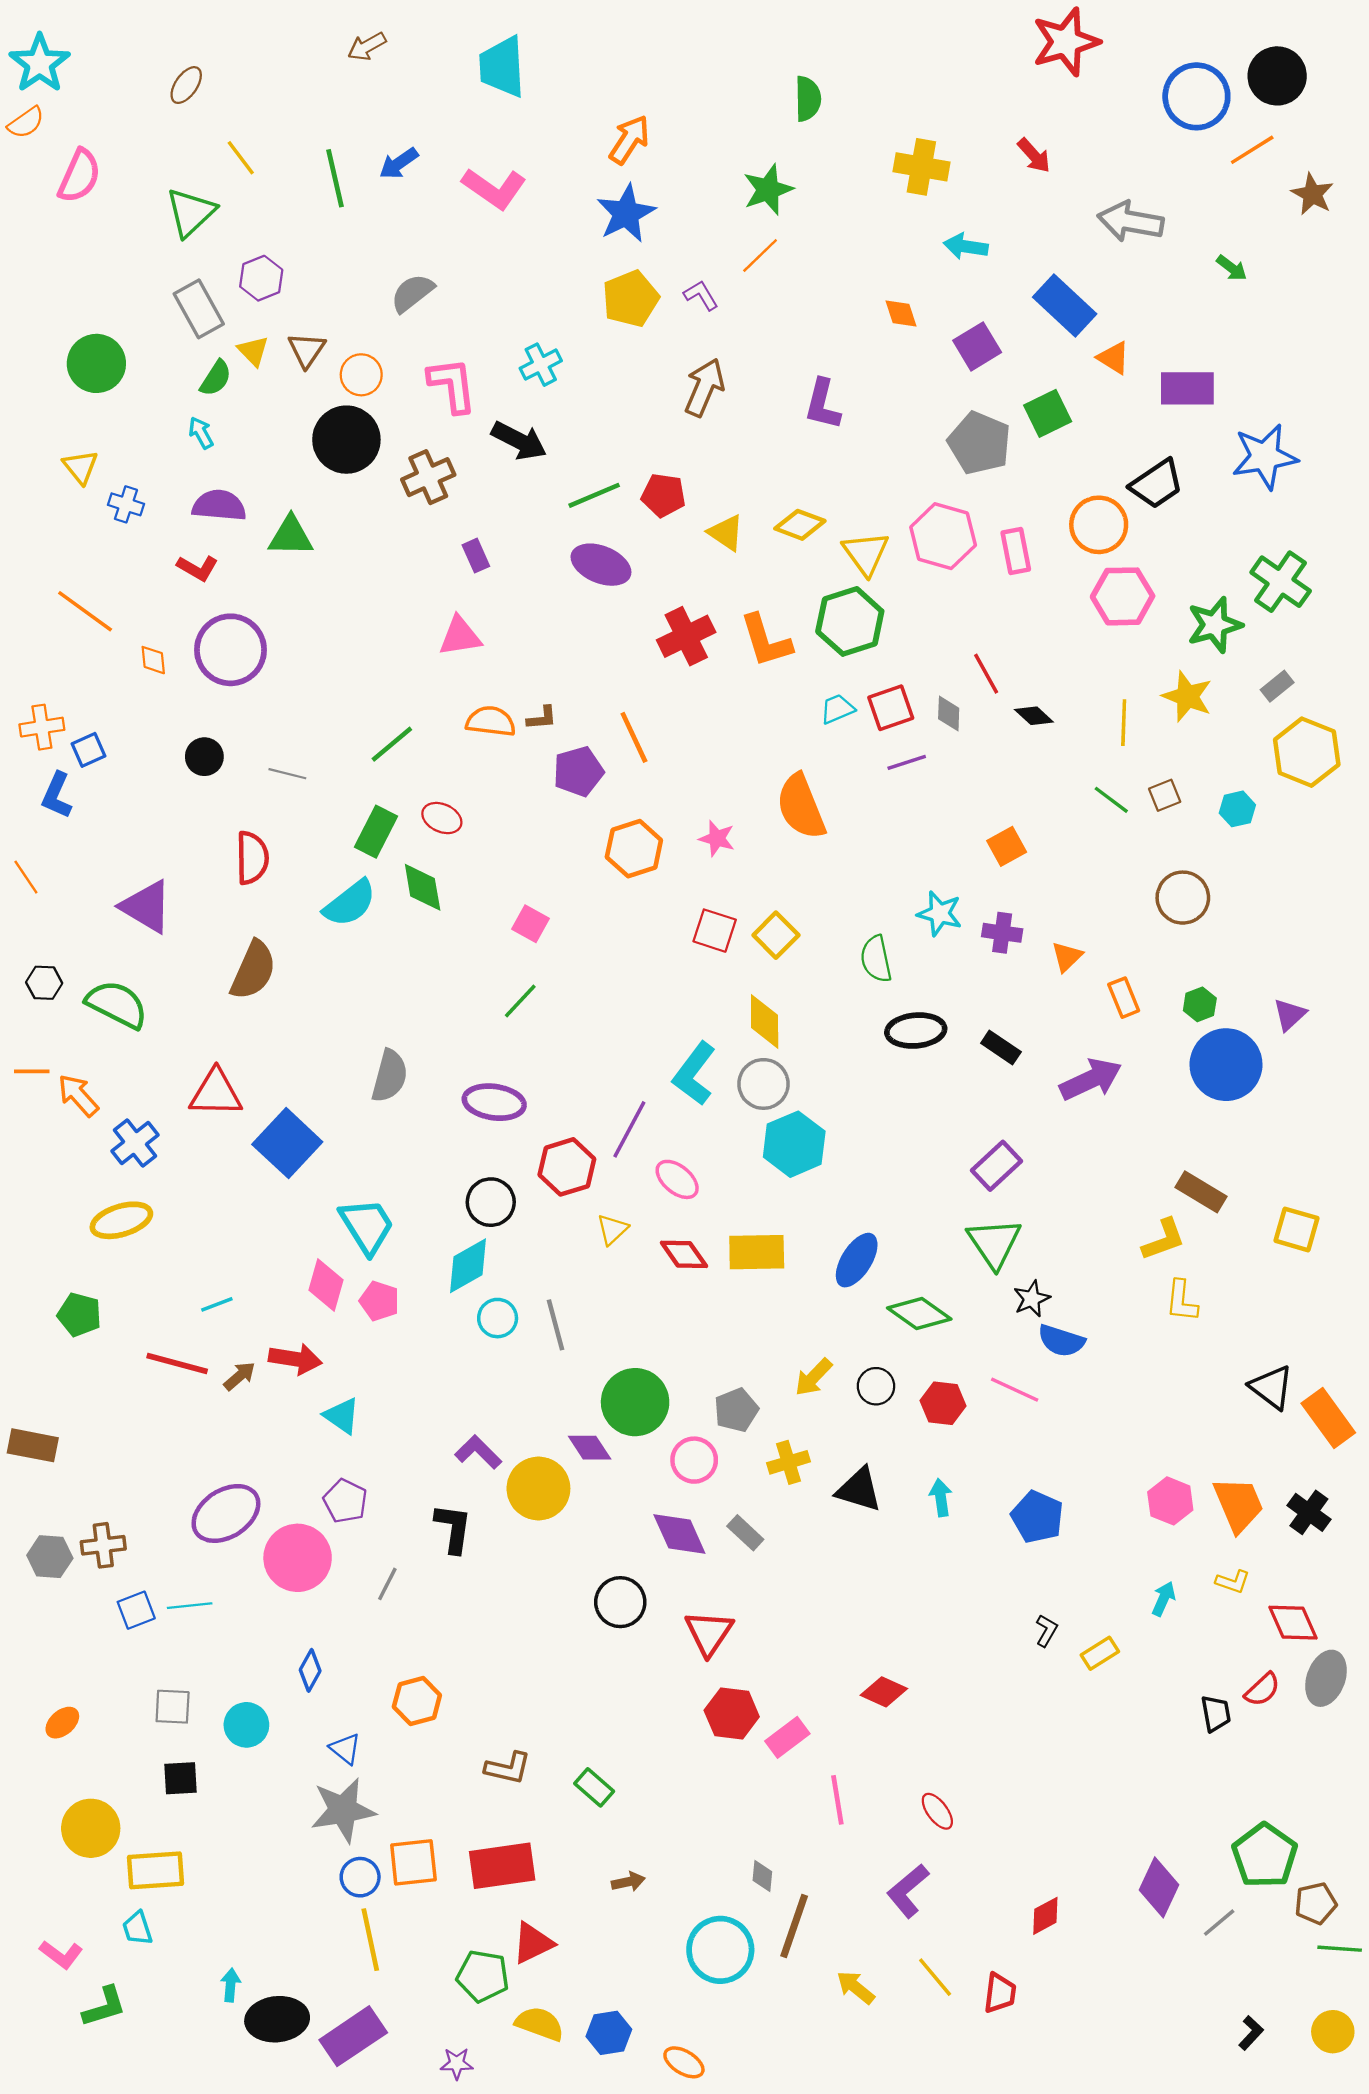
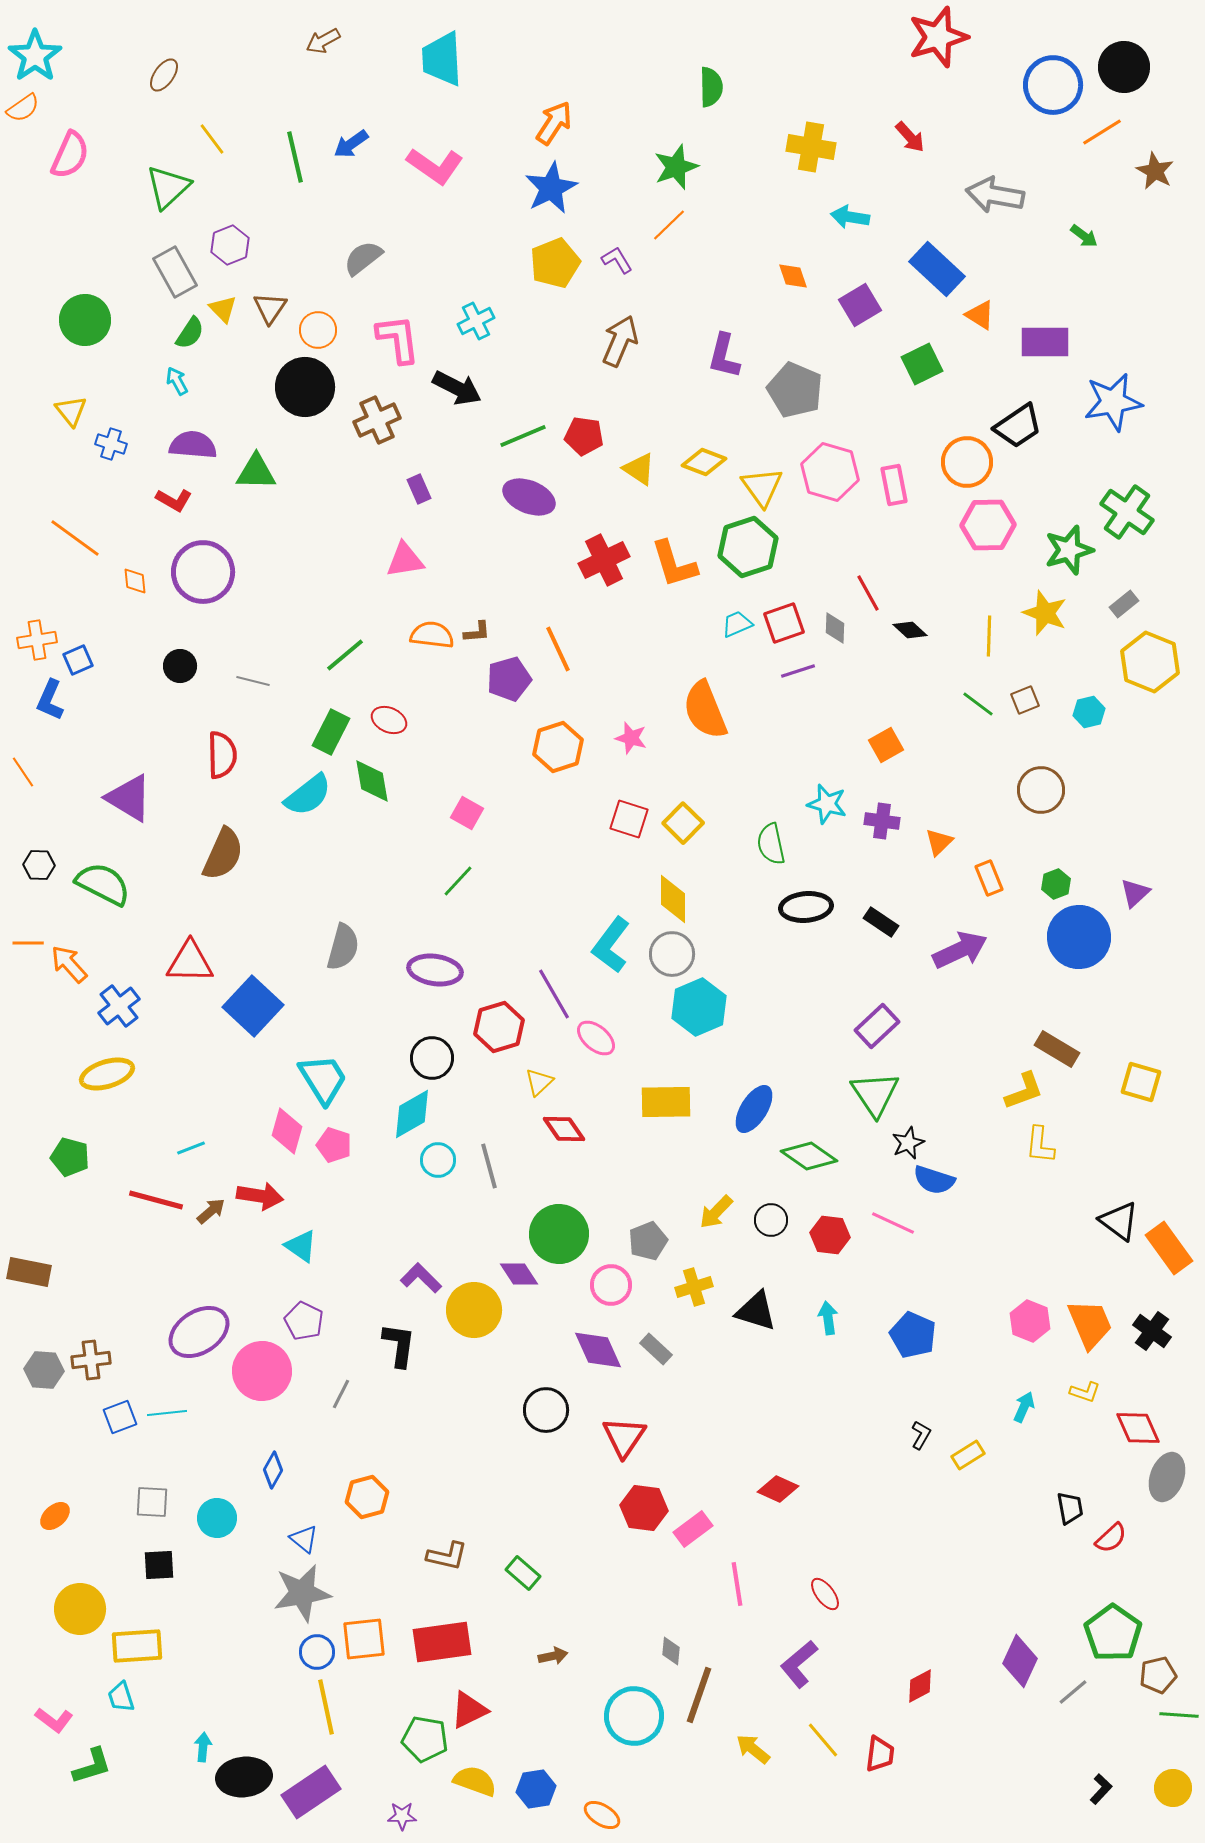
gray pentagon: (979, 443) -> (795, 390), moved
purple line: (629, 1129) -> (554, 994), turned -58
red diamond: (684, 1254) -> (564, 1129), moved
red semicircle: (1262, 1690) -> (1111, 1538), moved

